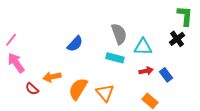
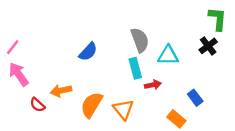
cyan rectangle: (115, 58) -> (135, 68), turned 60
red arrow: (146, 71) -> (153, 85), moved
blue rectangle: (166, 75) -> (195, 98), moved

